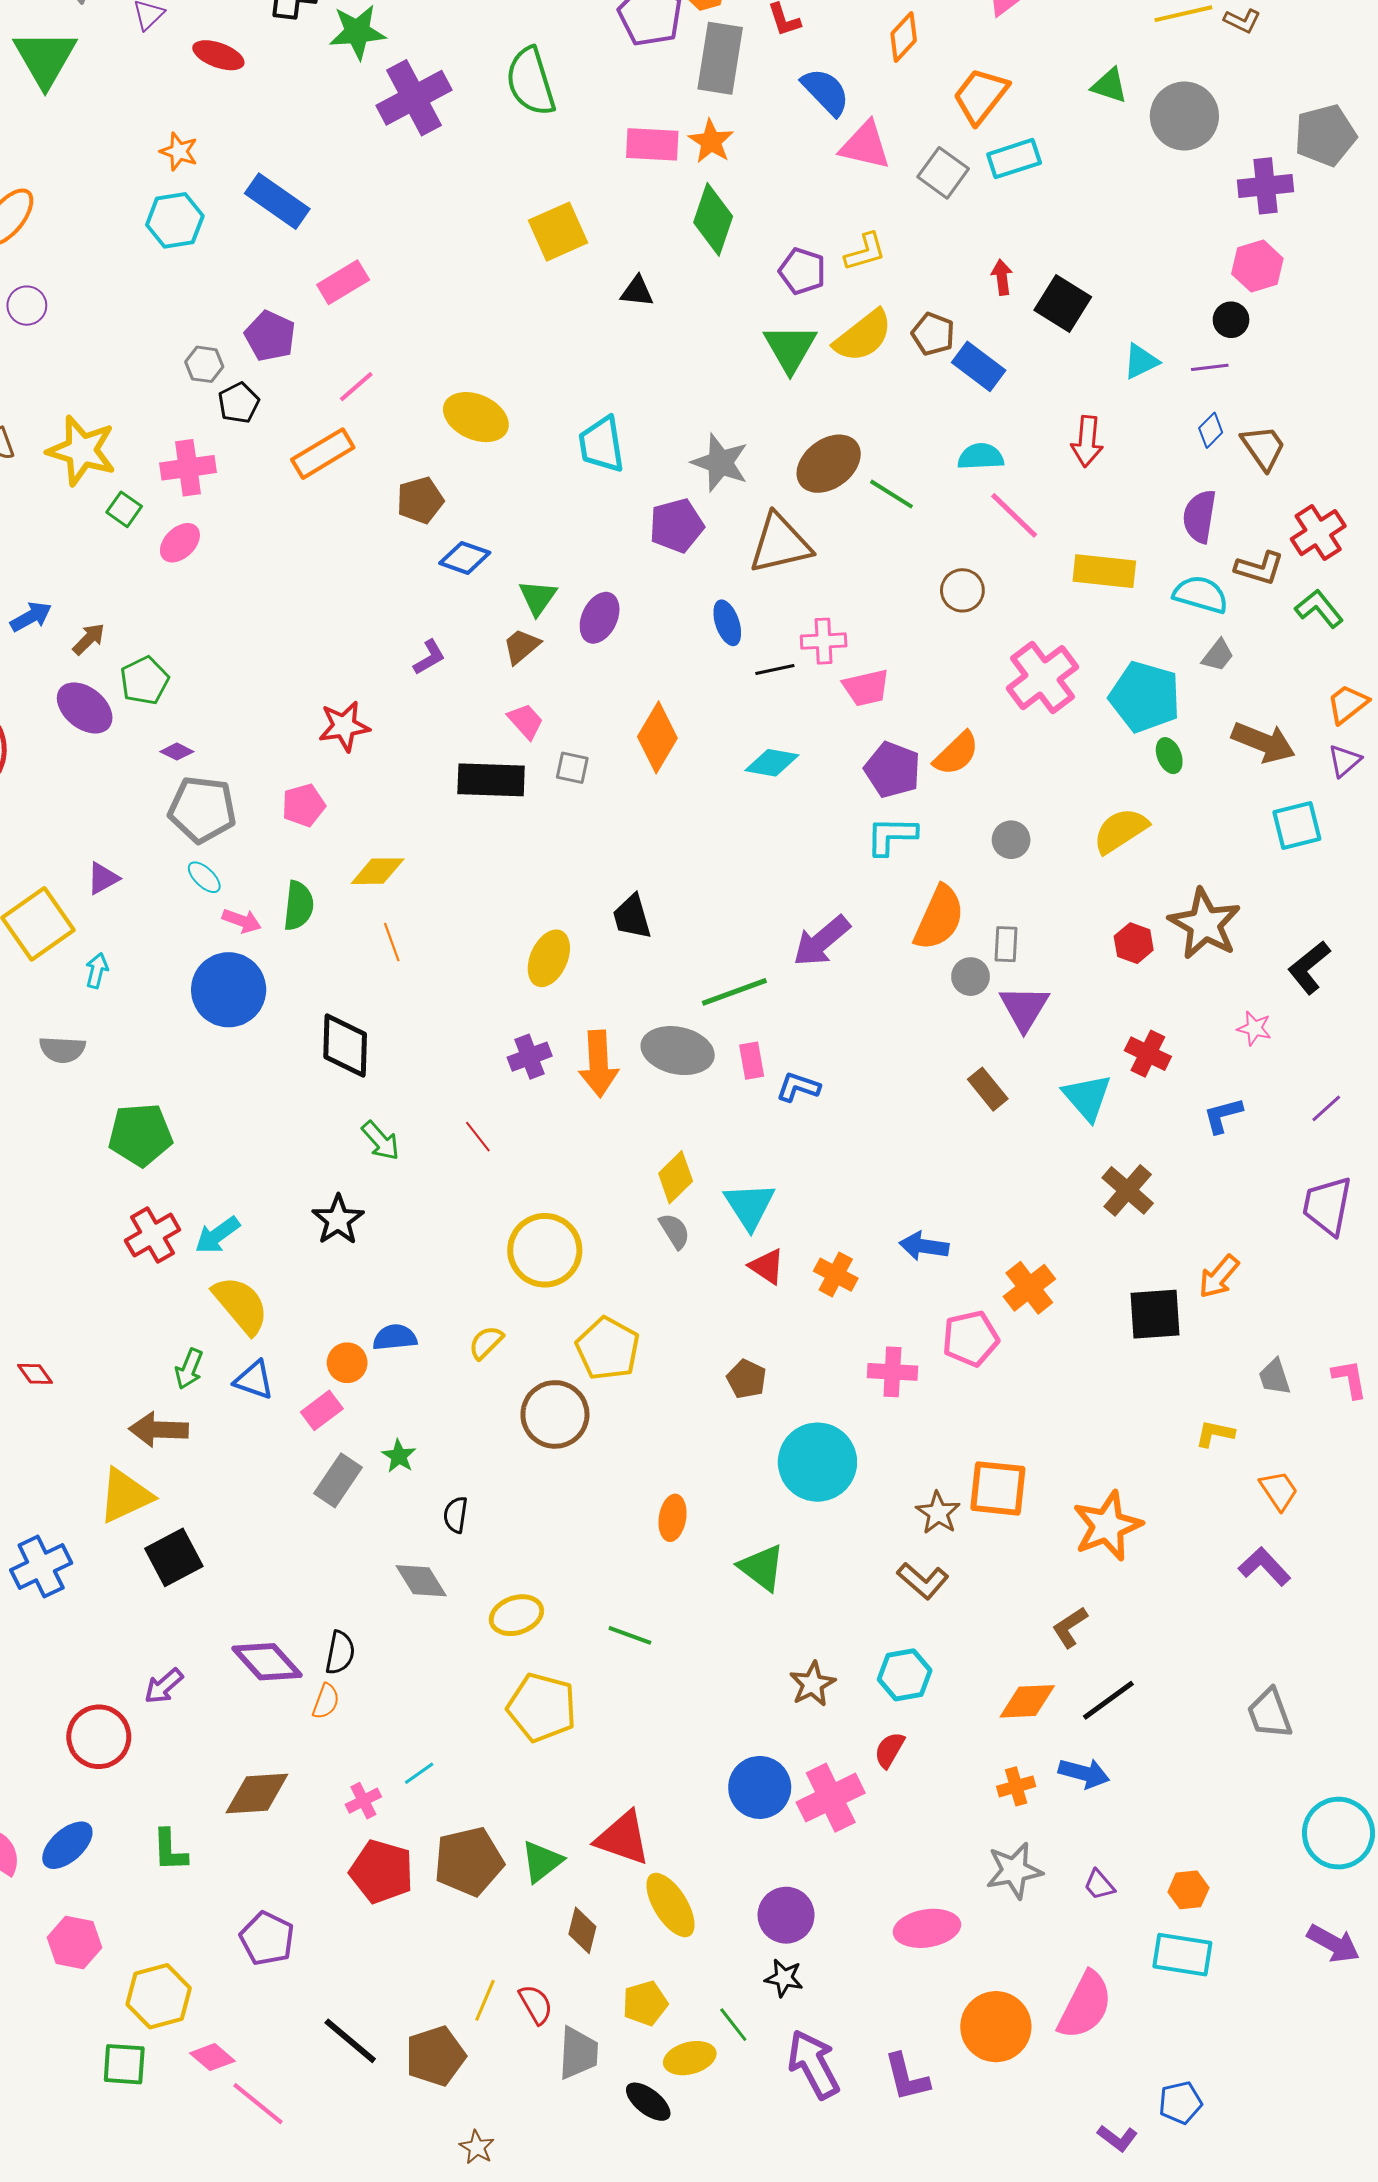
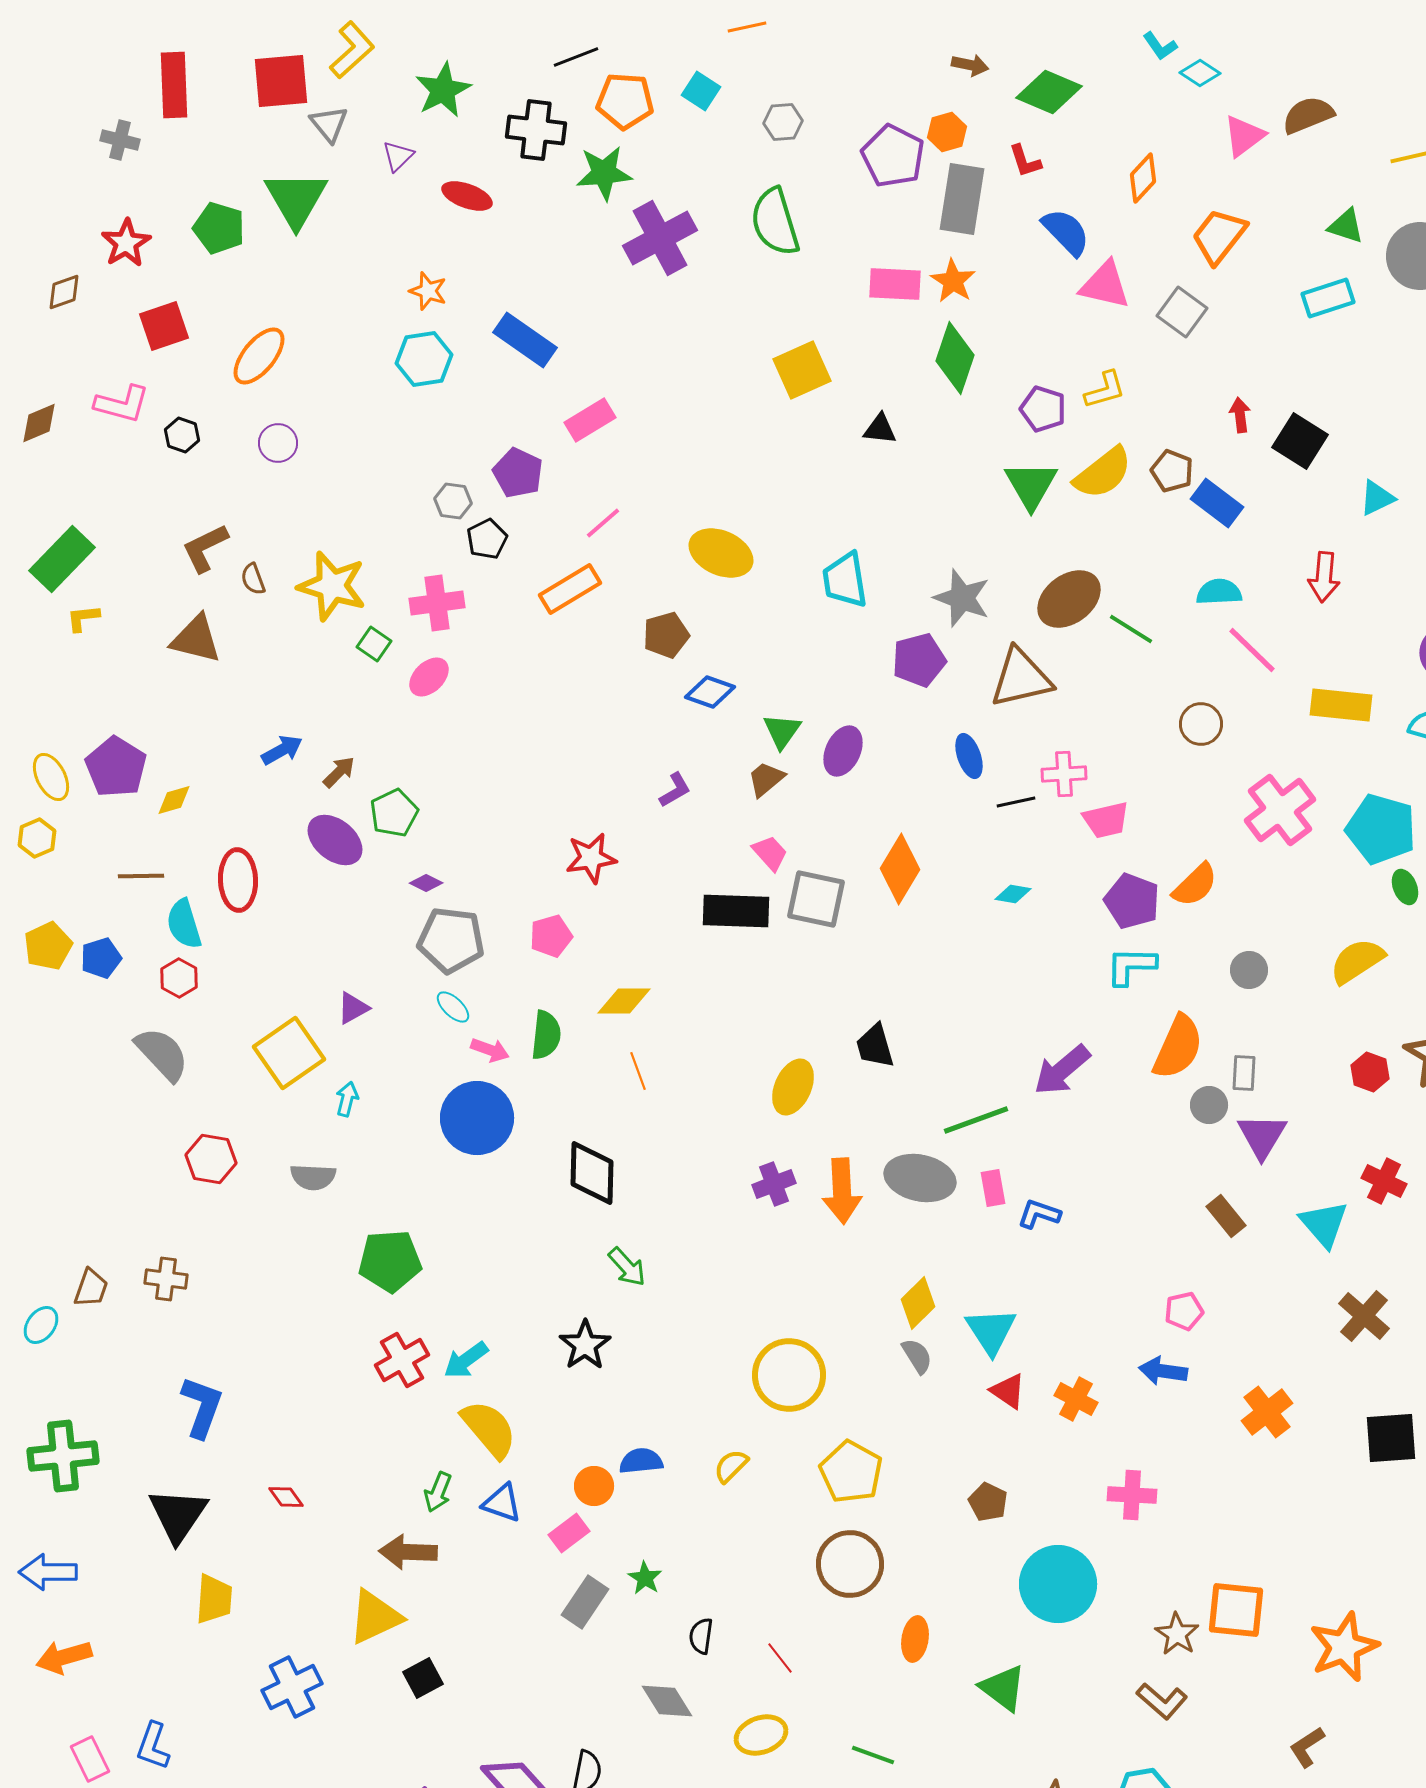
cyan rectangle: (1014, 159) -> (1328, 298), moved
cyan diamond: (772, 763) -> (1013, 894), size x0.7
gray square: (572, 768) -> (816, 899), size x1.8
red line: (478, 1137) -> (780, 1658), moved
pink pentagon: (971, 1338) -> (1184, 1311), moved, size x0.7
brown circle: (555, 1414) -> (850, 1564), moved
black square: (174, 1557) -> (423, 1678), size x0.7

